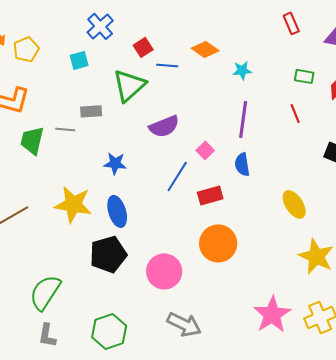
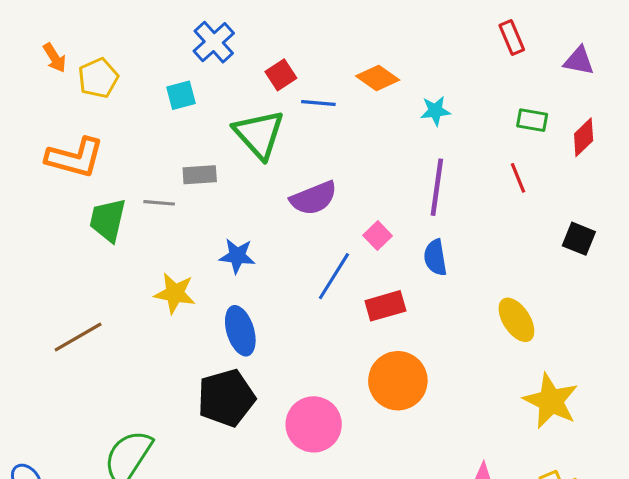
green triangle: (129, 85) -> (259, 134), turned -30
yellow star: (73, 204) -> (175, 293), moved, size x0.7

